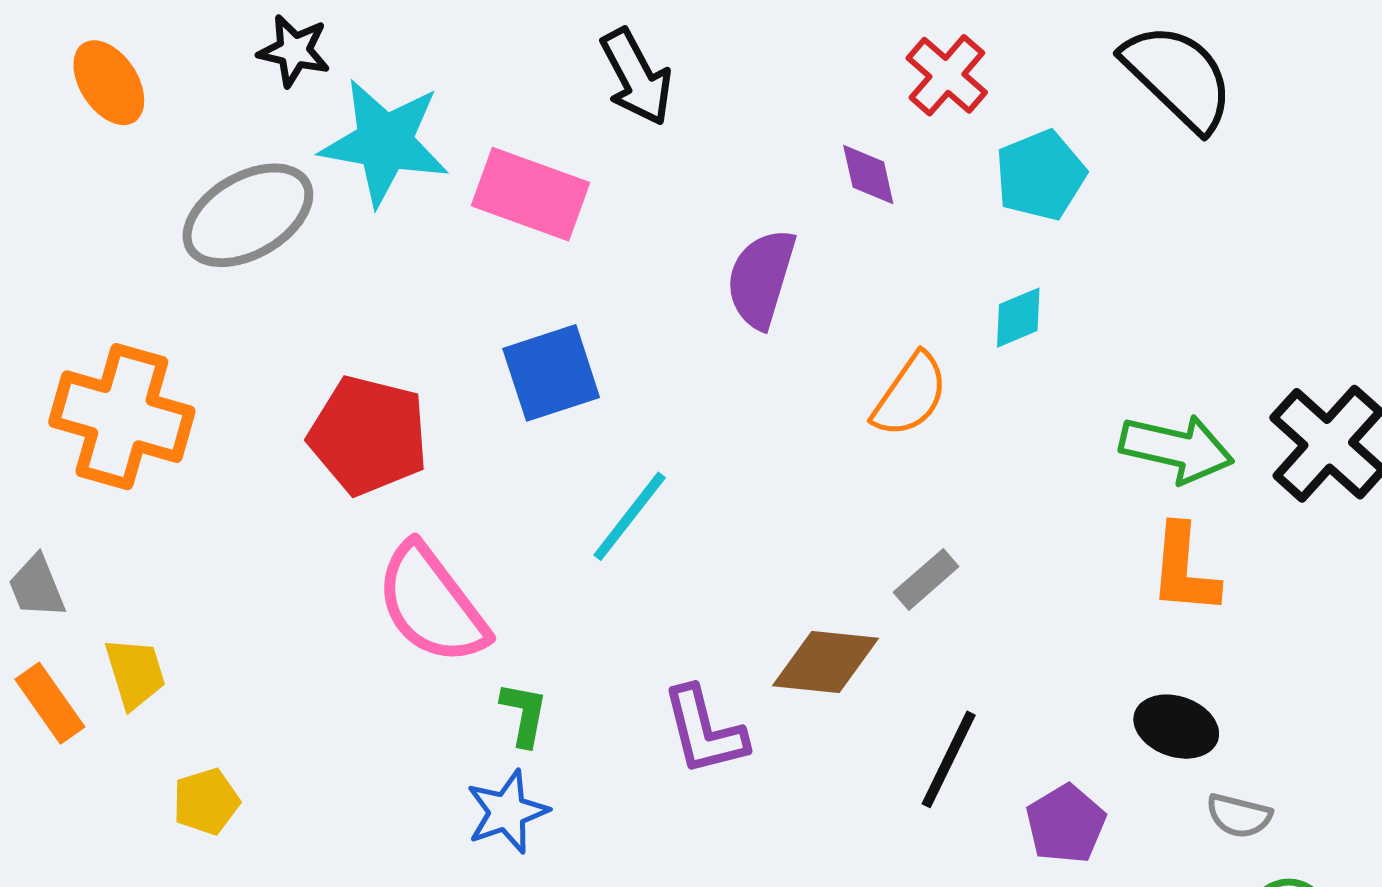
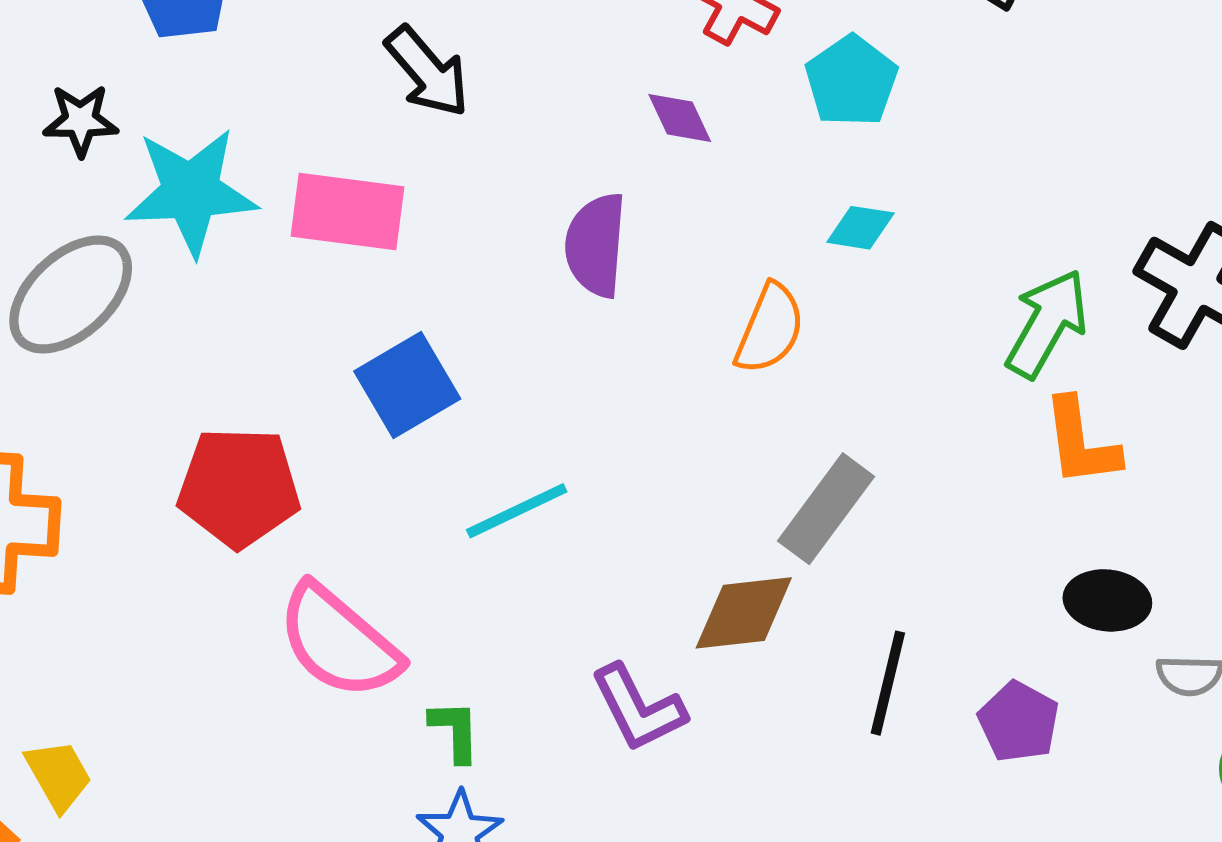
cyan diamond: (1018, 318) -> (860, 228), turned 44
green arrow: (1177, 449) -> (1047, 323), turned -61
cyan line: (630, 516) -> (517, 511), turned 39
gray rectangle: (926, 579) -> (826, 509), size x1.6

